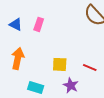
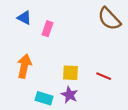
blue triangle: (16, 24) -> (24, 18), moved
purple star: (71, 85) -> (69, 95), moved

